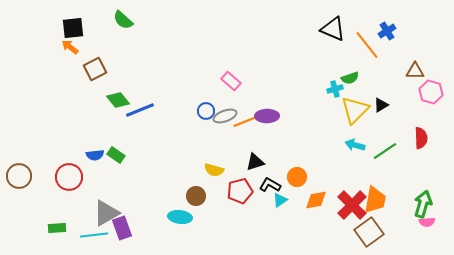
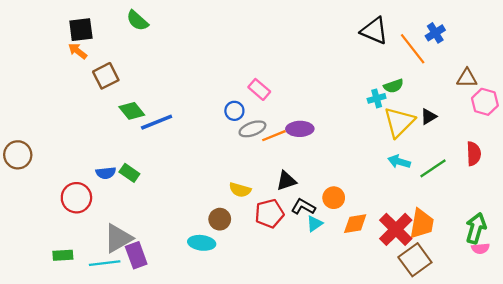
blue circle: (206, 111) -> (234, 111), moved
brown circle: (19, 176) -> (18, 155), moved

